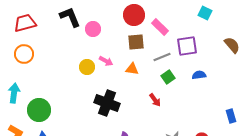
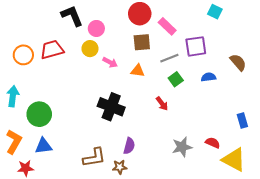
red trapezoid: (25, 23) -> (52, 50), moved
brown semicircle: (232, 45) -> (238, 62), moved
yellow circle: (87, 67) -> (90, 49), moved

